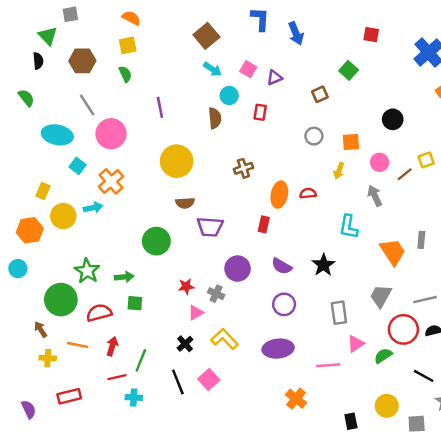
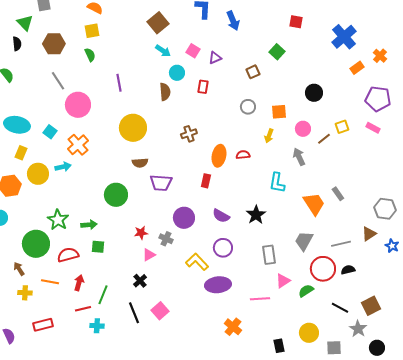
cyan ellipse: (57, 135) -> (17, 125), moved
gray rectangle: (421, 240) -> (338, 194), turned -40
yellow L-shape: (224, 339) -> (197, 262), moved

